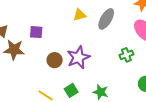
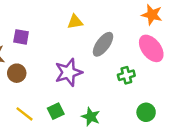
gray ellipse: (106, 19) -> (103, 44), moved
brown circle: (55, 60) -> (17, 73), moved

